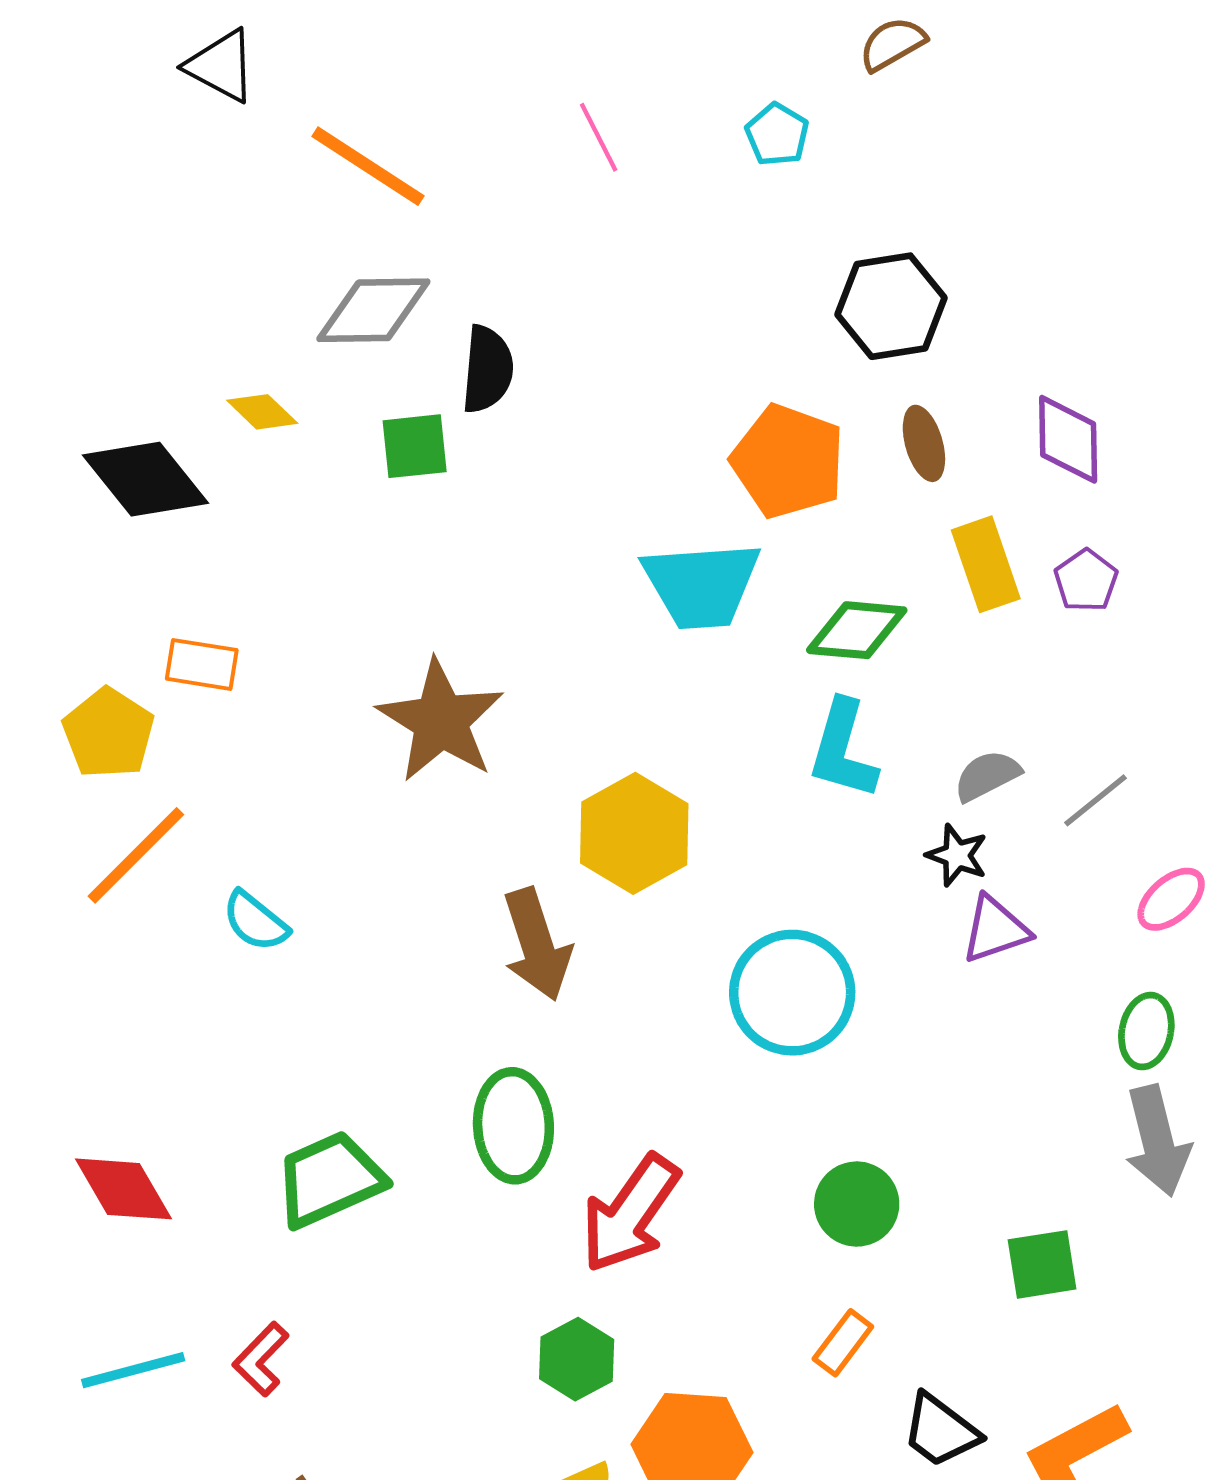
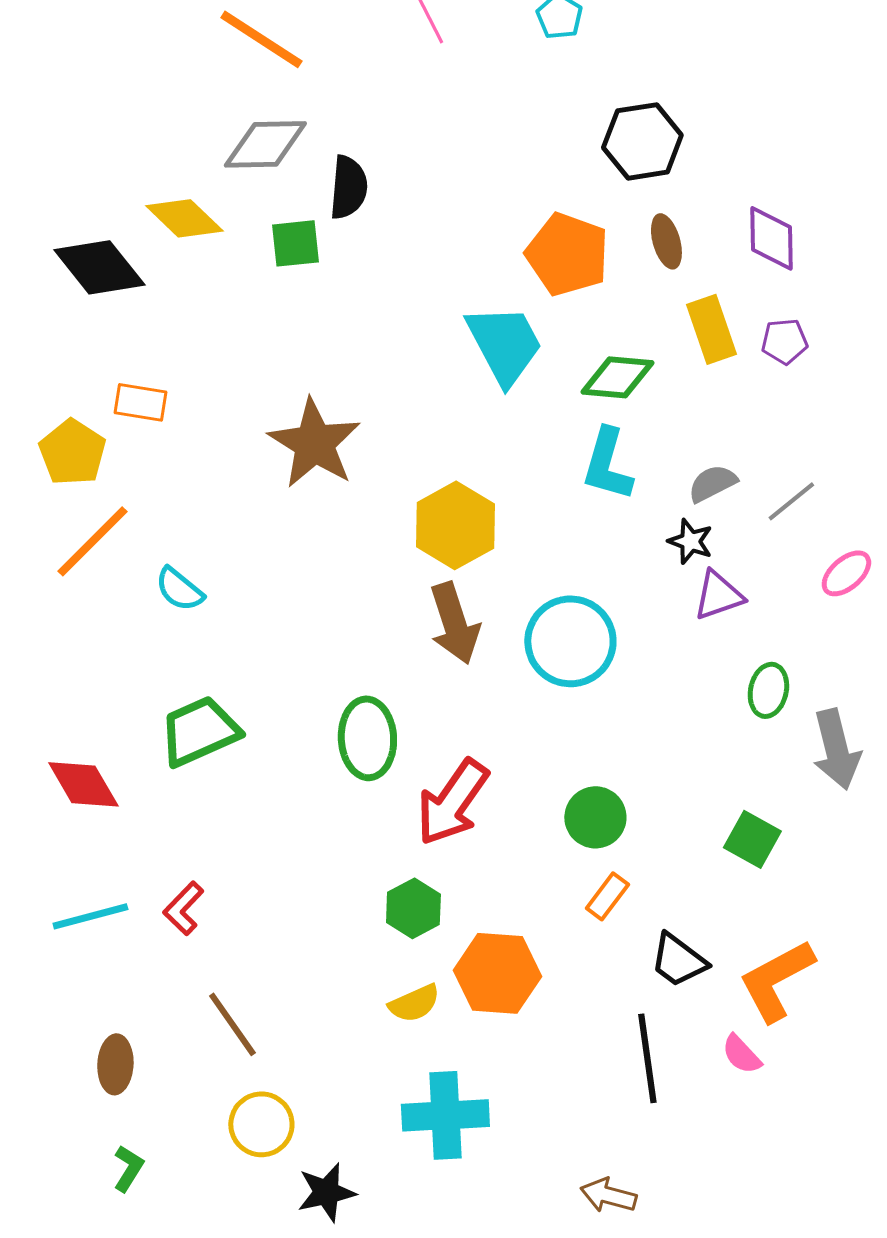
yellow diamond: (262, 412) -> (184, 218), size x1.5
purple pentagon: (1086, 581) -> (784, 341), turned 30
cyan trapezoid: (702, 585) -> (504, 344), turned -114
brown arrow: (537, 945) -> (454, 623), moved
green ellipse: (1146, 1031) -> (768, 690), moved
green trapezoid: (329, 1179) -> (199, 731), moved
green circle: (857, 1204) -> (595, 817), moved
green square: (1042, 1264) -> (752, 839), turned 38

